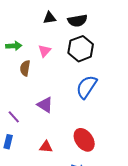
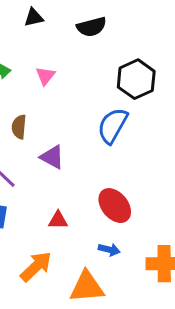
black triangle: (50, 18) -> (34, 17), moved
black hexagon: (81, 49) -> (136, 79), moved
brown semicircle: (25, 68) -> (19, 127), moved

